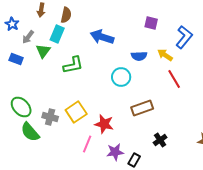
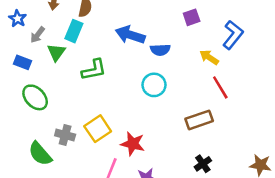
purple square: (151, 23) -> (192, 17), turned -32
blue semicircle: (139, 56) -> (160, 50), moved
green ellipse: (21, 107) -> (35, 97), moved
brown rectangle: (142, 108) -> (199, 120), moved

